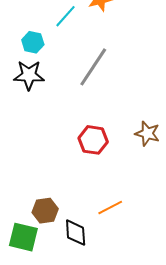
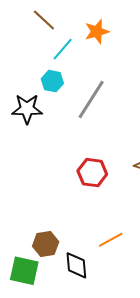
cyan hexagon: (33, 42) -> (52, 81), moved

